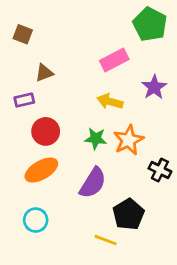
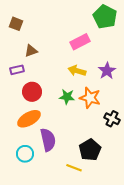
purple star: (154, 87) -> (107, 71), moved
orange star: (129, 140) -> (90, 98), turned -30
purple semicircle: (93, 183) -> (48, 140), moved, turned -45

